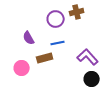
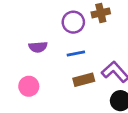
purple semicircle: (29, 38) -> (38, 47), turned -64
brown rectangle: (45, 58) -> (84, 80), moved

